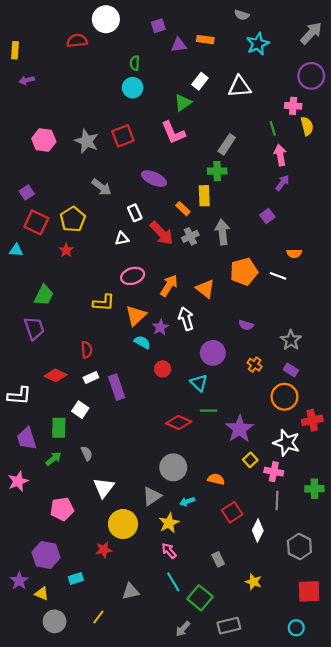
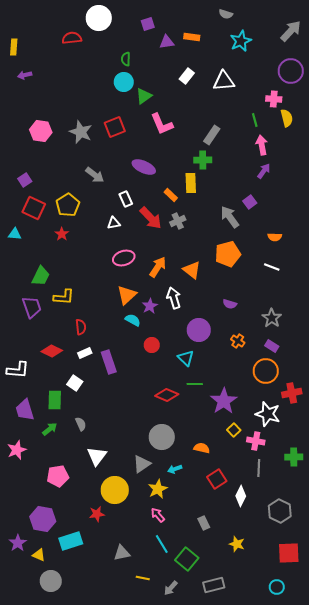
green triangle: (183, 103) -> (144, 96), moved
gray arrow: (222, 232) -> (230, 217), moved, turned -30
white line: (278, 276) -> (272, 267), moved
yellow L-shape: (104, 303) -> (64, 297), moved
cyan rectangle: (76, 579) -> (71, 541), size x1.6
yellow line: (98, 617) -> (143, 578), moved, turned 64

